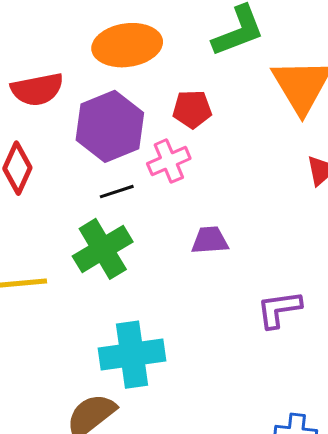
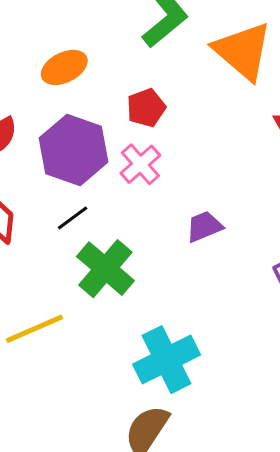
orange ellipse: (127, 45) -> (64, 67), size x0.7
black line: (117, 192) -> (73, 218), moved

